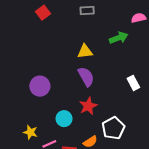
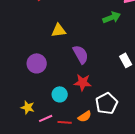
yellow triangle: (85, 51) -> (59, 30), moved
red star: (88, 106) -> (83, 82), turned 30

